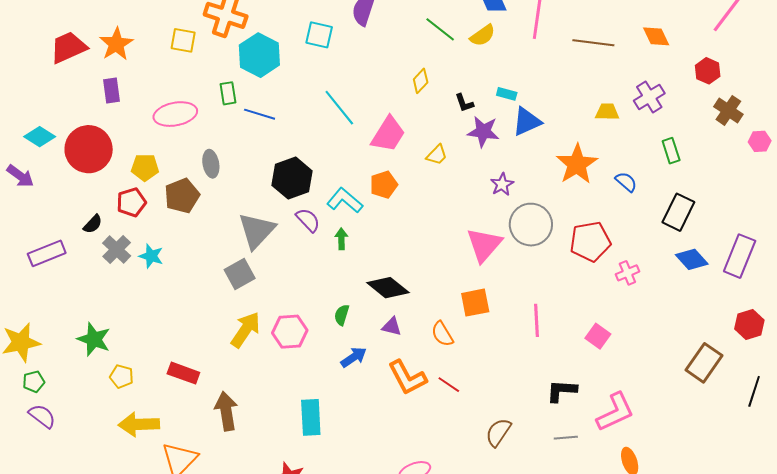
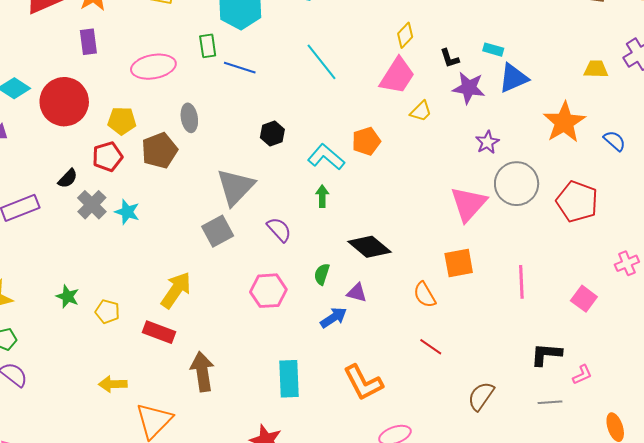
pink trapezoid: (388, 134) -> (397, 76), moved
black hexagon: (292, 178) -> (272, 133), size x0.6
purple semicircle: (308, 220) -> (279, 230), moved
red pentagon: (590, 241) -> (577, 202), turned 30
pink cross: (627, 273) -> (627, 263), moved
purple triangle: (392, 326) -> (357, 293), moved
yellow arrow: (246, 330) -> (176, 290), moved
green star: (94, 339) -> (68, 296), size x0.7
yellow pentagon: (121, 376) -> (107, 312), moved
orange L-shape: (407, 378) -> (363, 383), moved
pink L-shape: (615, 412) -> (582, 375), moved, size x0.5
yellow arrow: (139, 424) -> (113, 384), size x0.7

